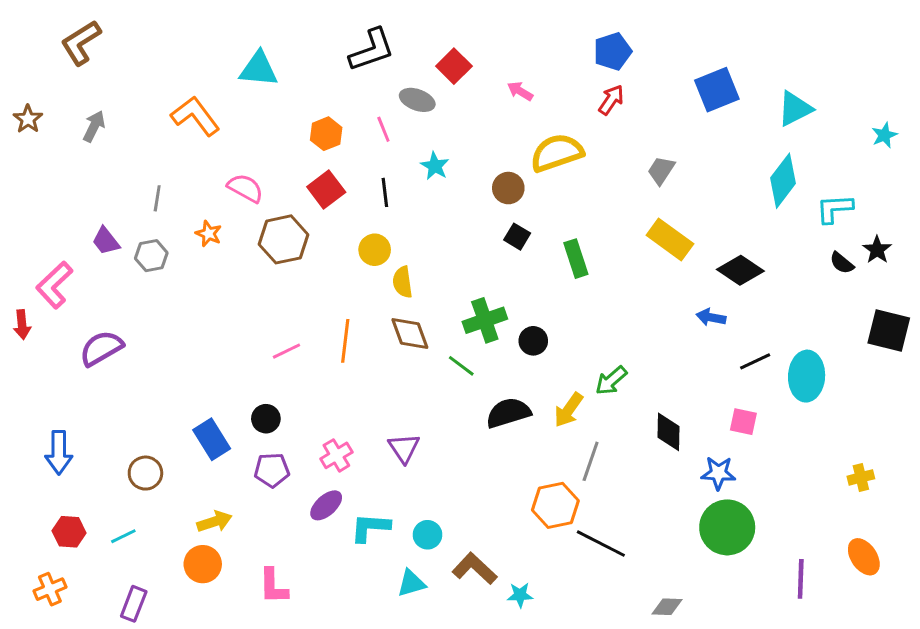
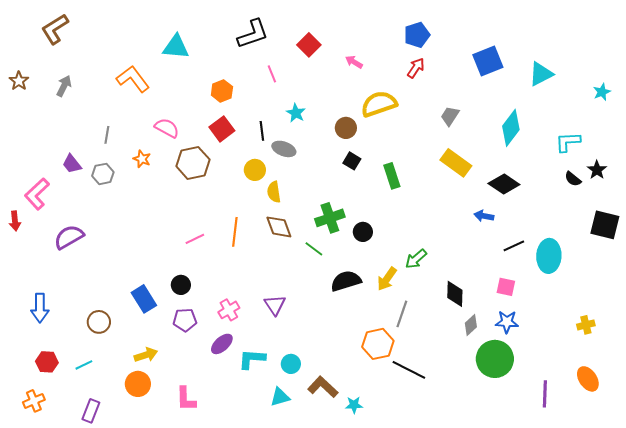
gray ellipse: (417, 100) -> (284, 149), moved
pink line: (383, 129) -> (272, 74), moved
cyan diamond: (783, 181) -> (511, 128), moved
blue star: (718, 473) -> (507, 322), moved
gray diamond: (667, 607) -> (471, 325), moved, turned -45

